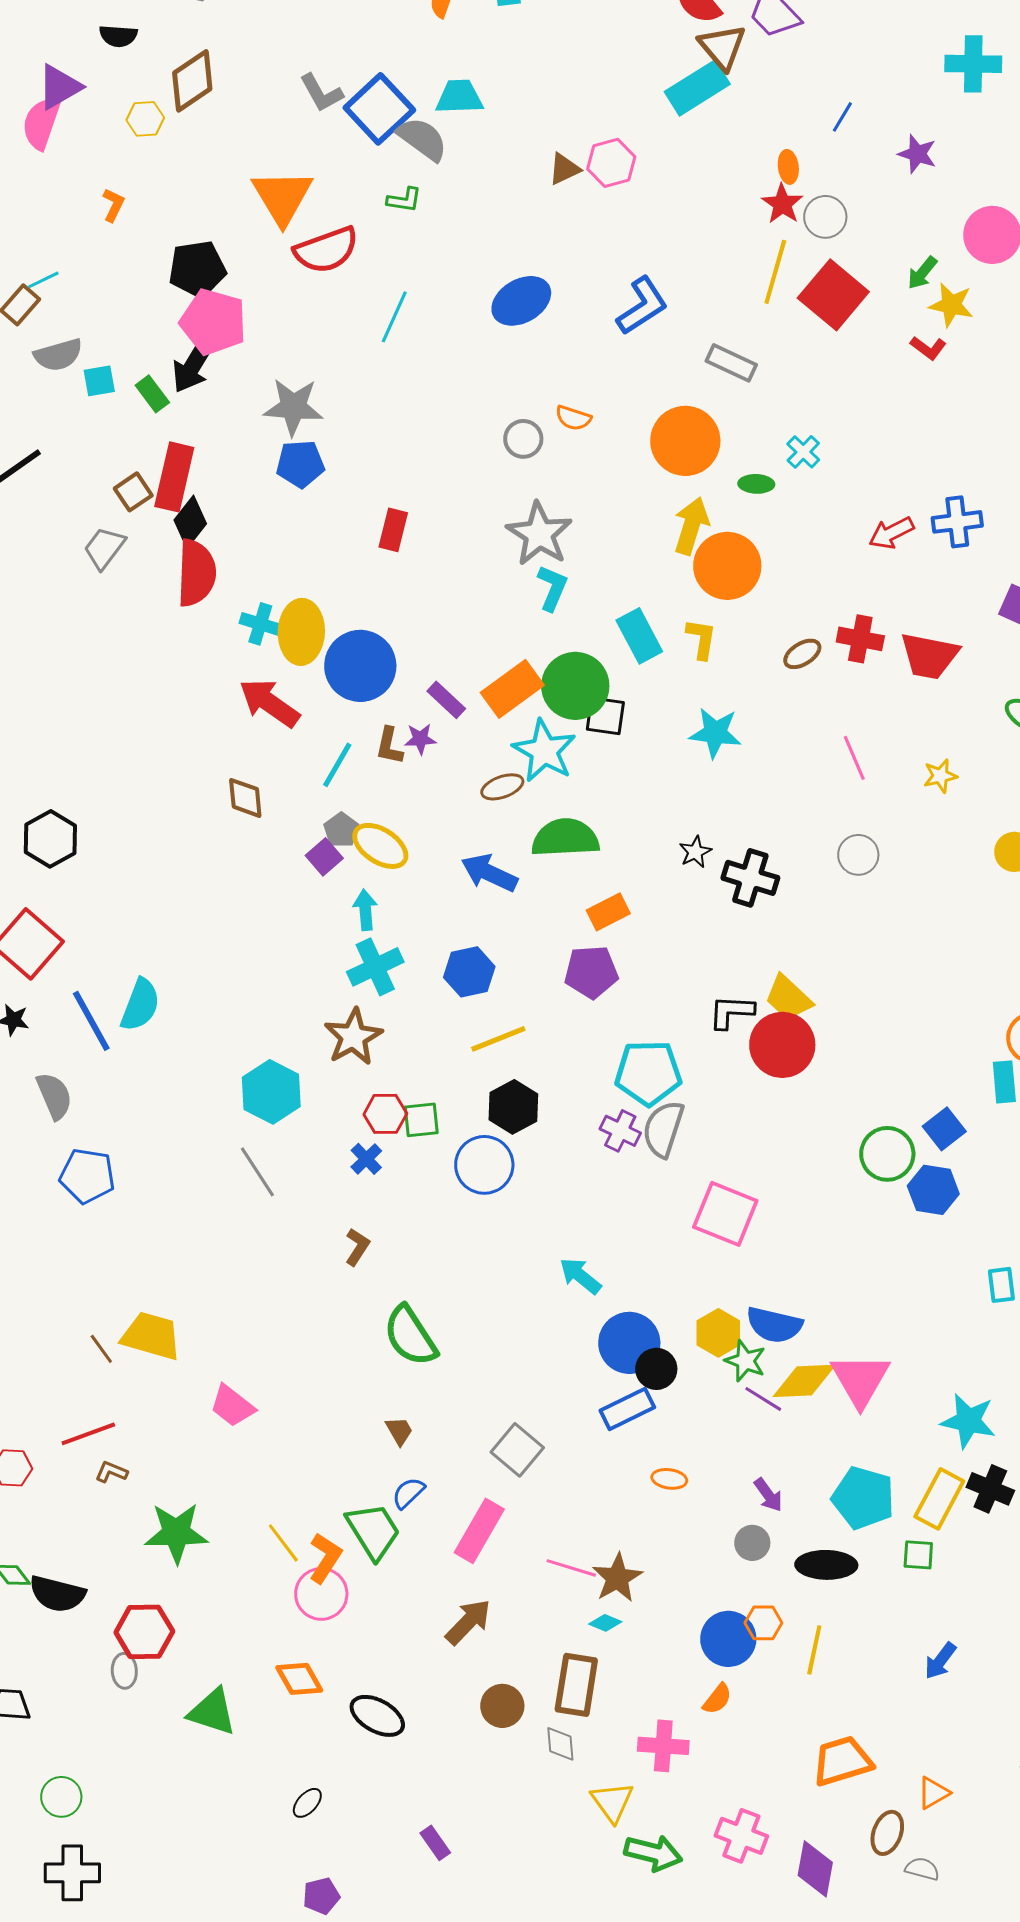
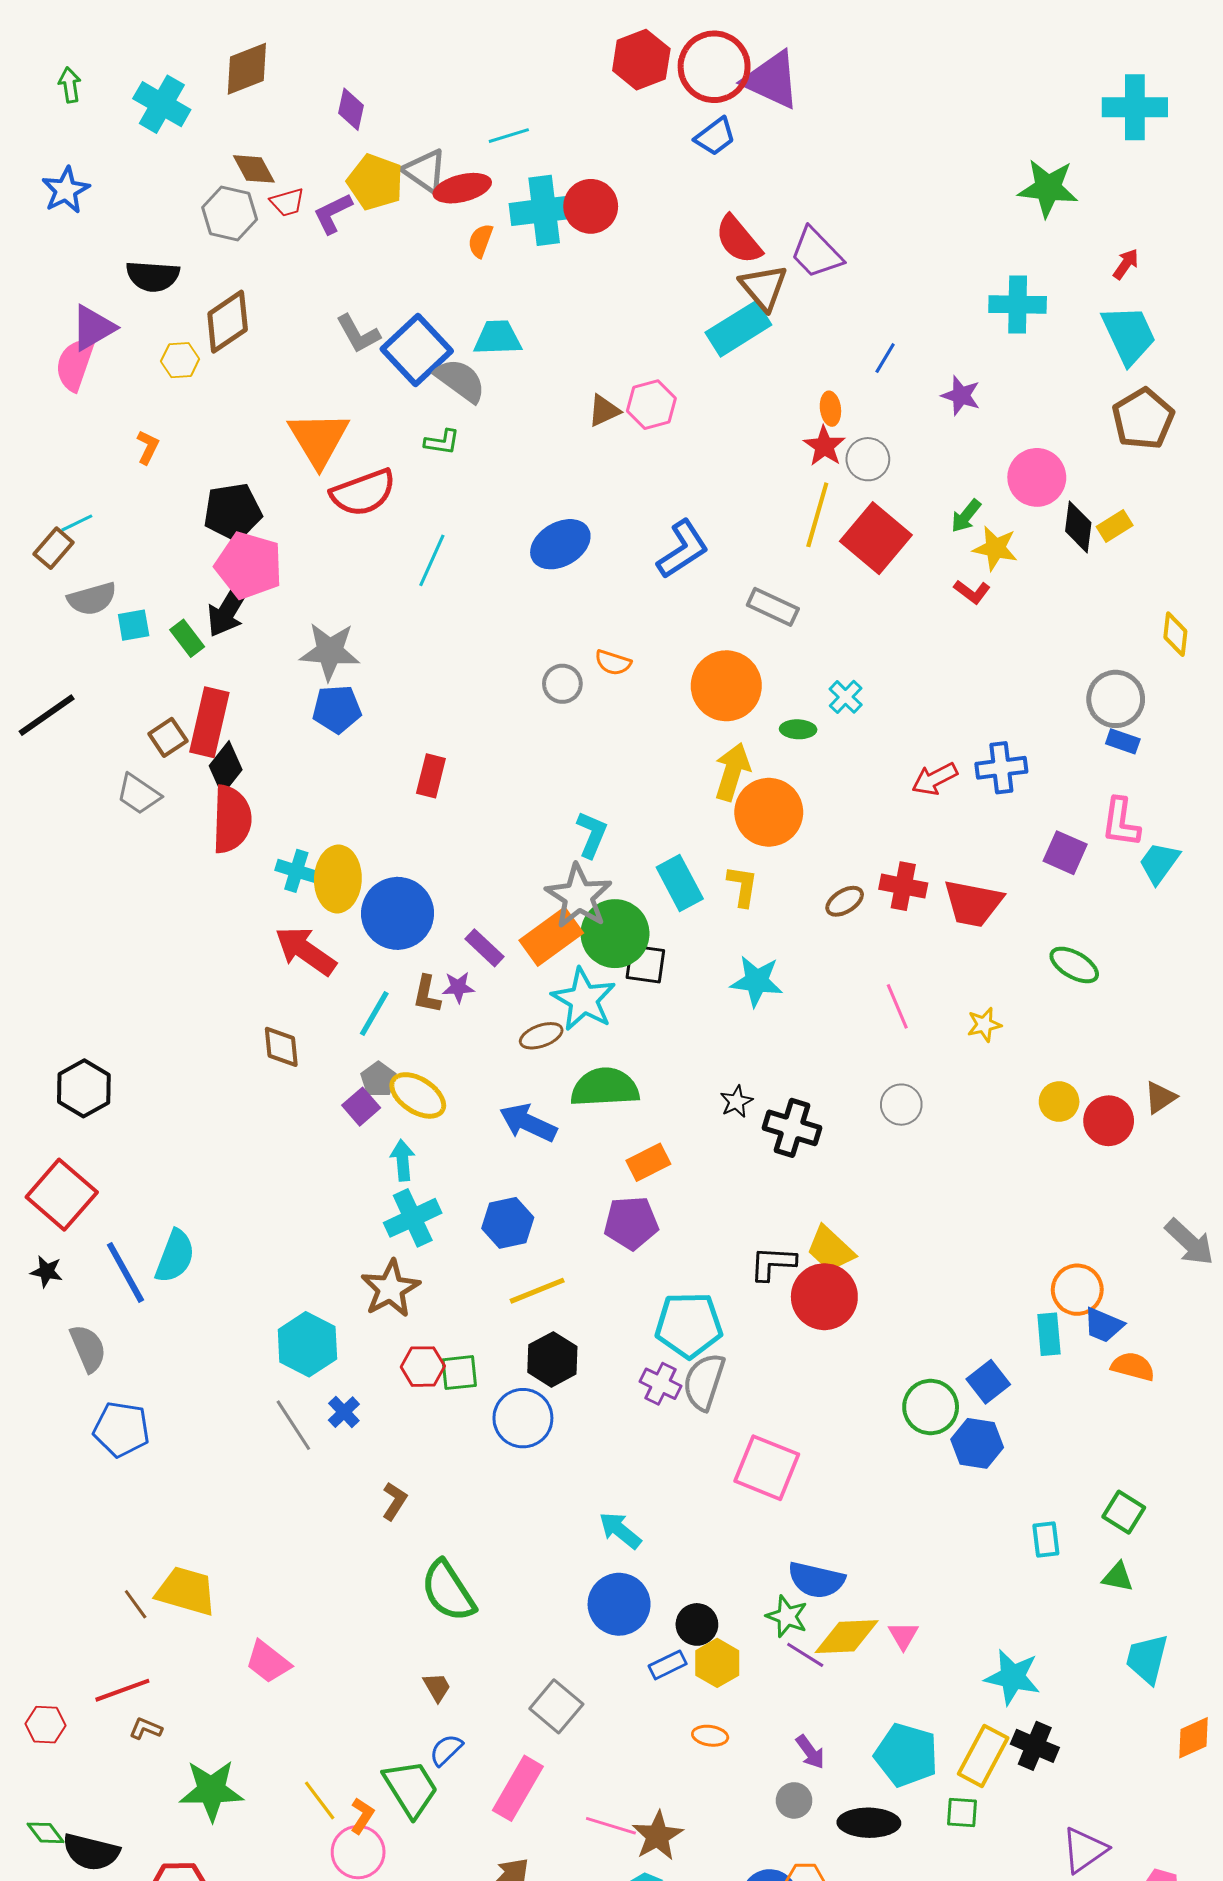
black semicircle: (118, 36) -> (153, 276), size x1.4
gray star: (539, 534) -> (579, 896), moved
gray trapezoid: (104, 548) -> (139, 794), turned -93
blue cross: (366, 1159) -> (344, 1412), moved
yellow hexagon: (718, 1333) -> (717, 1663), moved
blue circle: (629, 1343) -> (619, 1604), moved
pink triangle: (860, 1380) -> (903, 1636), size x0.5
blue rectangle: (627, 1409) -> (668, 1665), size x0.7
orange L-shape: (325, 1558) -> (362, 1816), size x0.7

